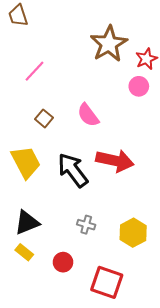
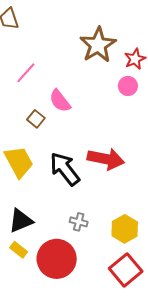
pink semicircle: (88, 115) -> (60, 101), moved
red circle: (63, 262) -> (57, 259), size x2.0
red square: (107, 282) -> (126, 270), moved, turned 32

